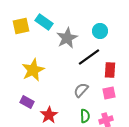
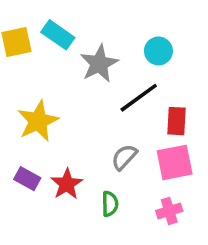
pink square: (109, 93) -> (175, 162), size x1.5
red star: (49, 115) -> (67, 184), moved
green semicircle: (85, 116) -> (110, 204), moved

